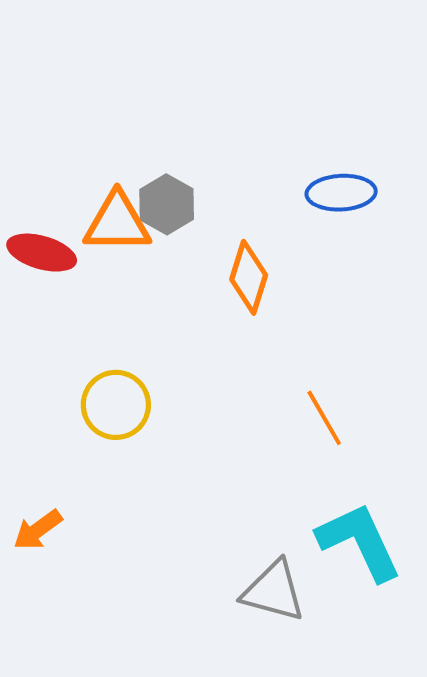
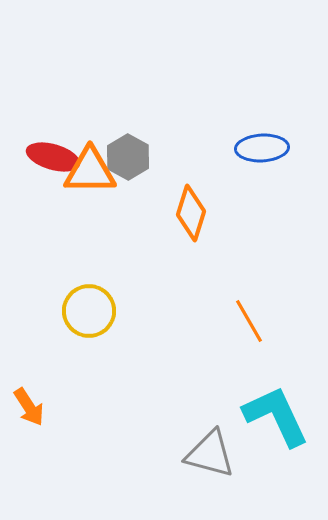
red ellipse: (42, 253) -> (53, 157), moved
orange arrow: (38, 530) -> (29, 407), turned -87

